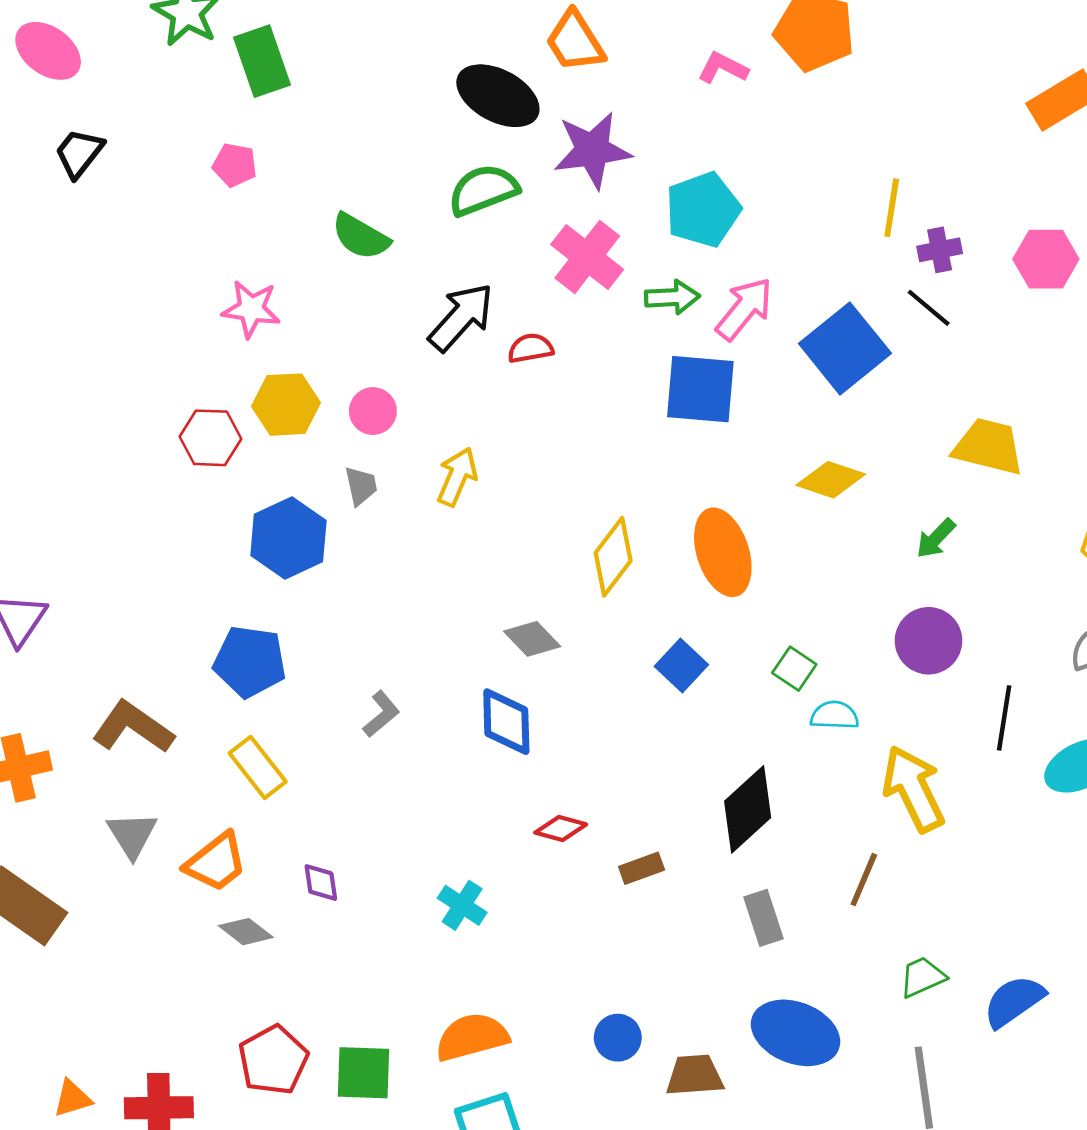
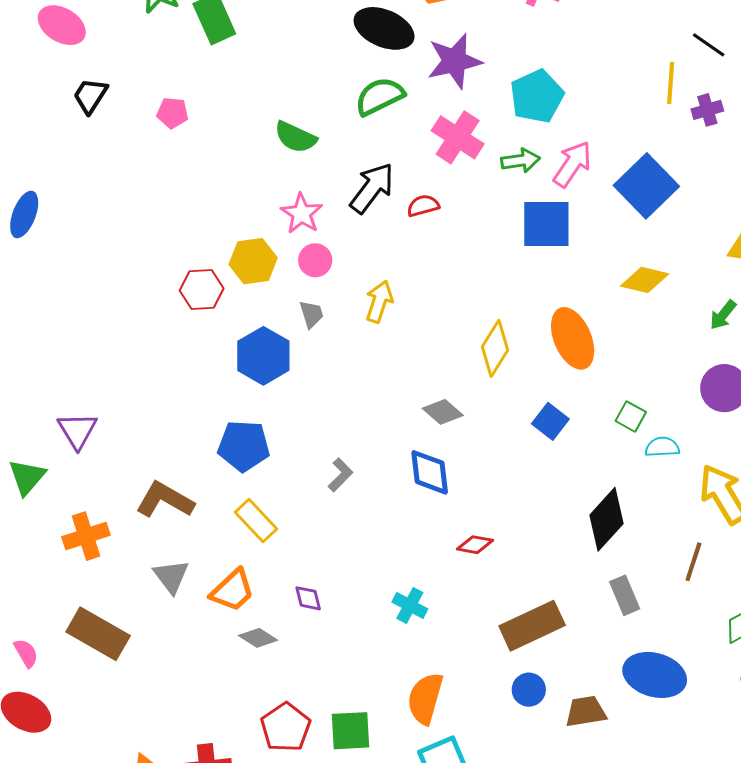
pink pentagon: (235, 165) -> (173, 113), moved
black line: (929, 308) -> (709, 45), moved
pink star: (251, 309) -> (302, 214), moved, turned 30
brown rectangle: (642, 868) -> (532, 626), moved, size x2.0
orange semicircle: (472, 1037) -> (425, 698), turned -54

